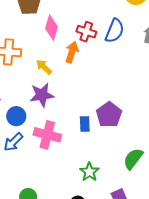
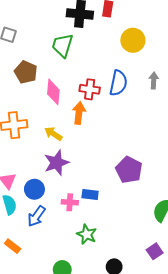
blue rectangle: (85, 124) -> (90, 195), moved, turned -70
pink cross: (47, 135) -> (70, 202), size x0.6
green star: (89, 172) -> (87, 234), moved

